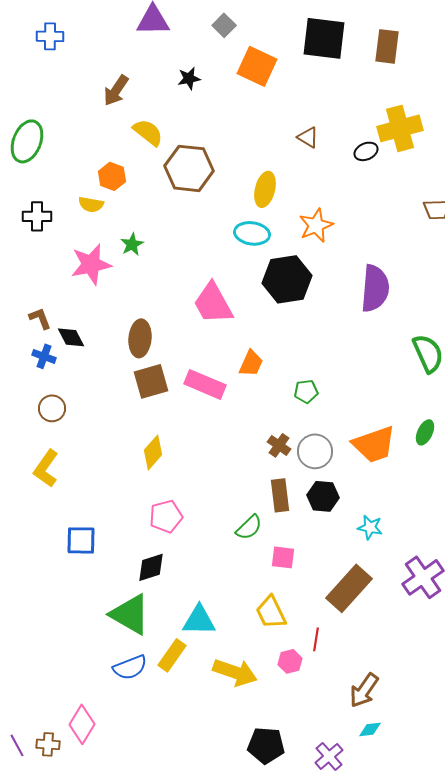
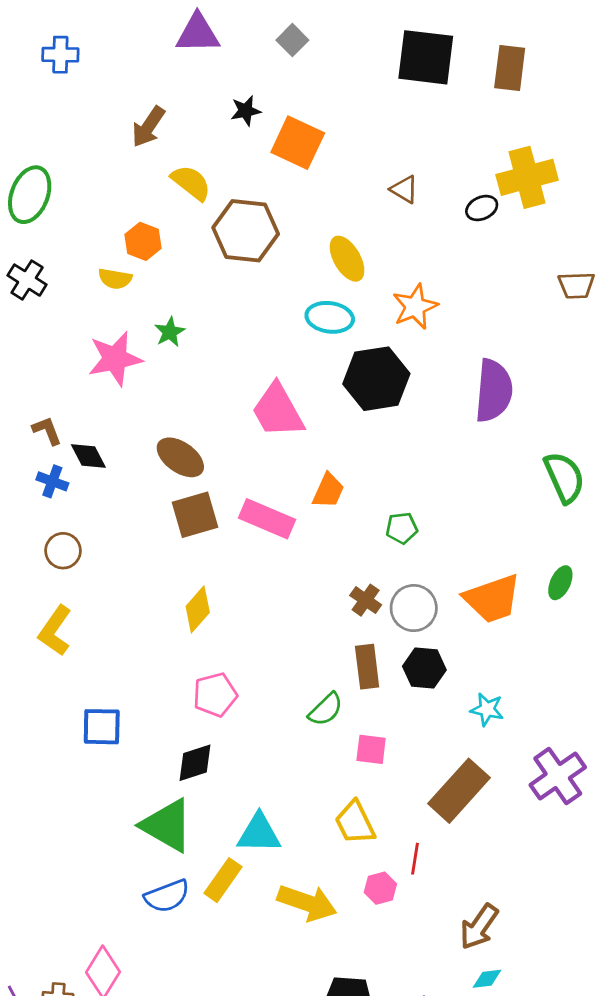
orange square: (257, 66) -> (298, 143), moved
yellow ellipse: (265, 189) -> (347, 259), turned -44
black cross: (37, 216) -> (27, 280), moved, turned 32
brown ellipse: (140, 338) -> (180, 457), turned -60

